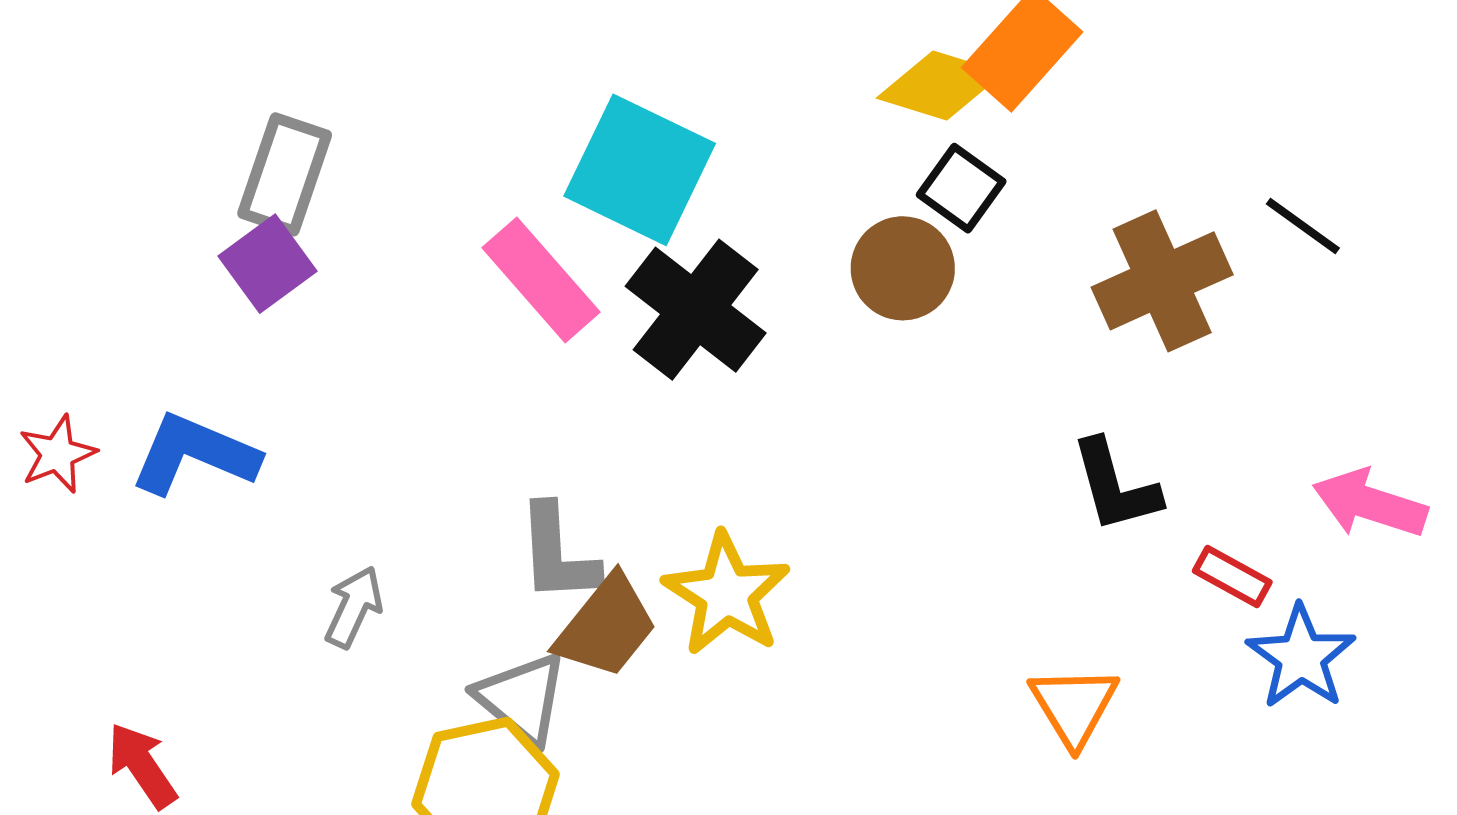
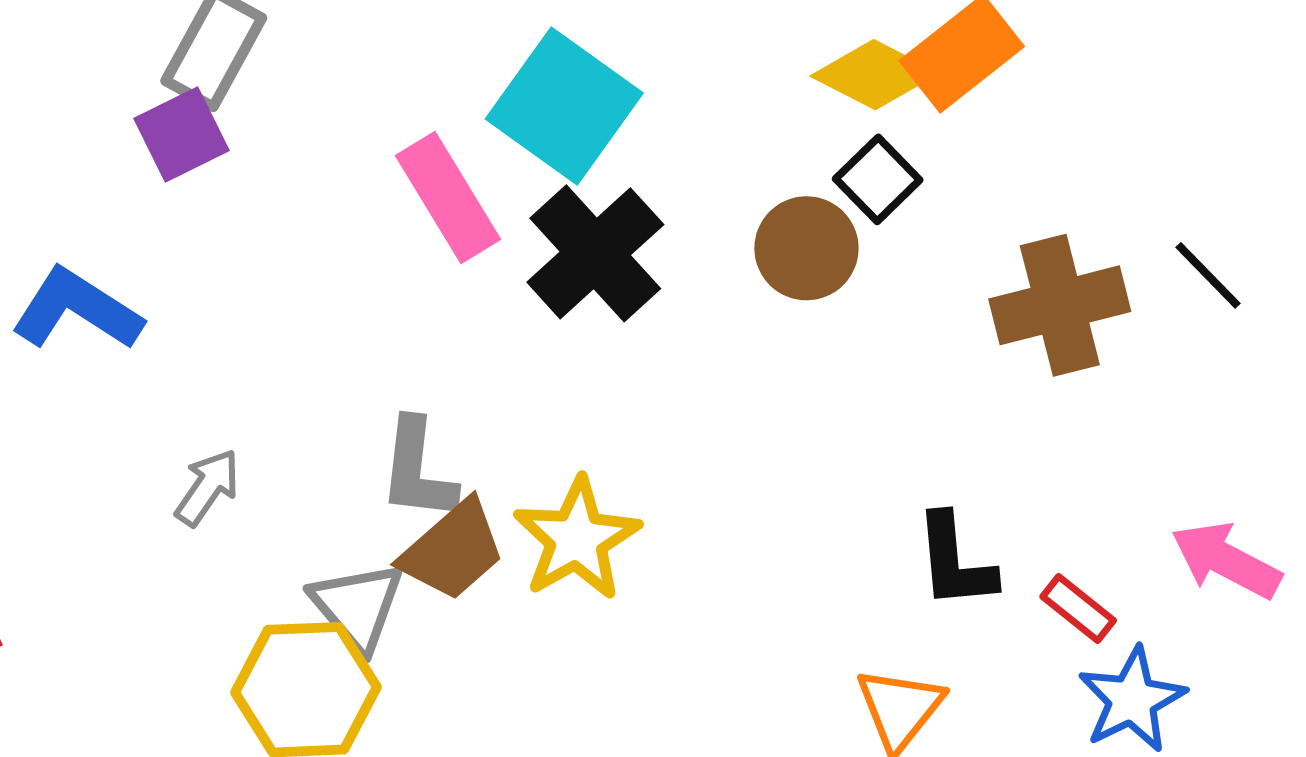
black L-shape: (1115, 486) -> (955, 561), moved

